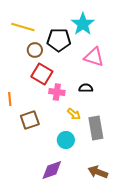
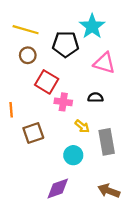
brown circle: (35, 50) -> (28, 55), moved

